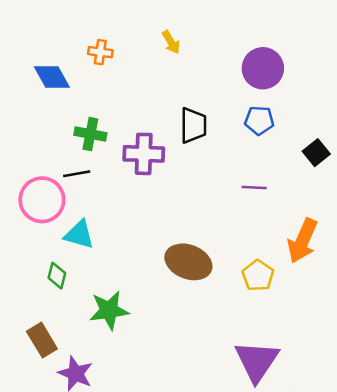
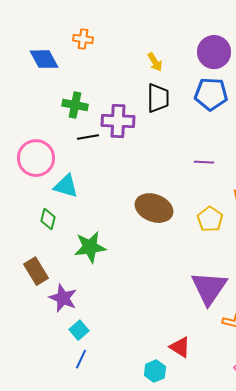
yellow arrow: (171, 42) -> (155, 62), moved
blue pentagon: (259, 120) -> (211, 94), size x1.4
black line: (77, 174) -> (88, 137), moved
purple line: (254, 187) -> (204, 162), moved

